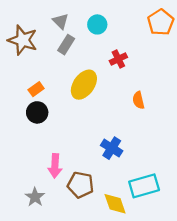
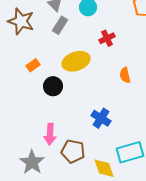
yellow ellipse: (84, 85) -> (76, 61), turned 36
black circle: (37, 112) -> (53, 86), moved
gray star: (35, 197) -> (32, 162), size x1.4

